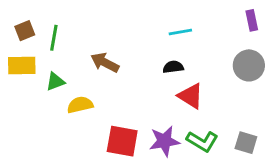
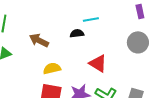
black semicircle: (173, 67) -> (77, 33), moved
yellow semicircle: (80, 105) -> (52, 68), moved

